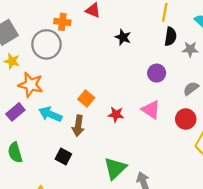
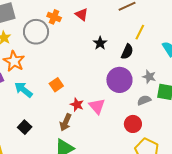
black semicircle: (171, 37) -> (127, 52), moved
gray star: (190, 49) -> (149, 77), moved
purple circle: (157, 73) -> (119, 80), size x1.6
pink triangle: (151, 110) -> (97, 106), moved
brown arrow: (78, 126) -> (66, 122), moved

